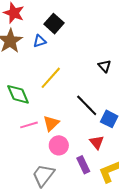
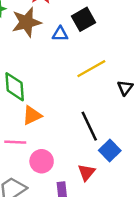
yellow line: (51, 78) -> (91, 69), moved
orange triangle: (51, 123) -> (32, 115), moved
pink line: (29, 125) -> (15, 142), moved

